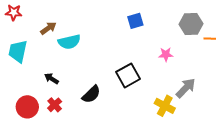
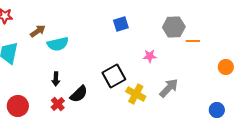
black arrow: (51, 79) -> (56, 79), moved, turned -120
red cross: (55, 105) -> (58, 104), moved
yellow cross: (165, 106) -> (136, 94), moved

